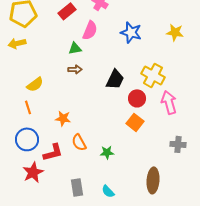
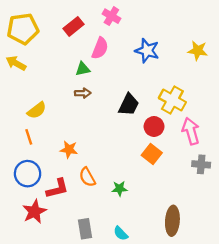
yellow arrow: (17, 43) -> (16, 63), turned 42
gray cross: (178, 144) -> (201, 164), moved

